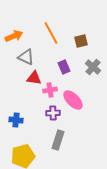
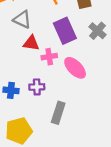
purple rectangle: (64, 67) -> (65, 31), size x1.6
purple cross: (53, 113) -> (37, 87), moved

